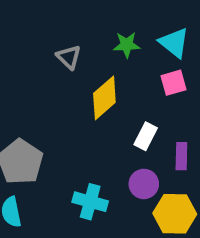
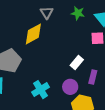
yellow diamond: (104, 98) -> (33, 34), moved
cyan cross: (90, 202) -> (40, 90), turned 30

